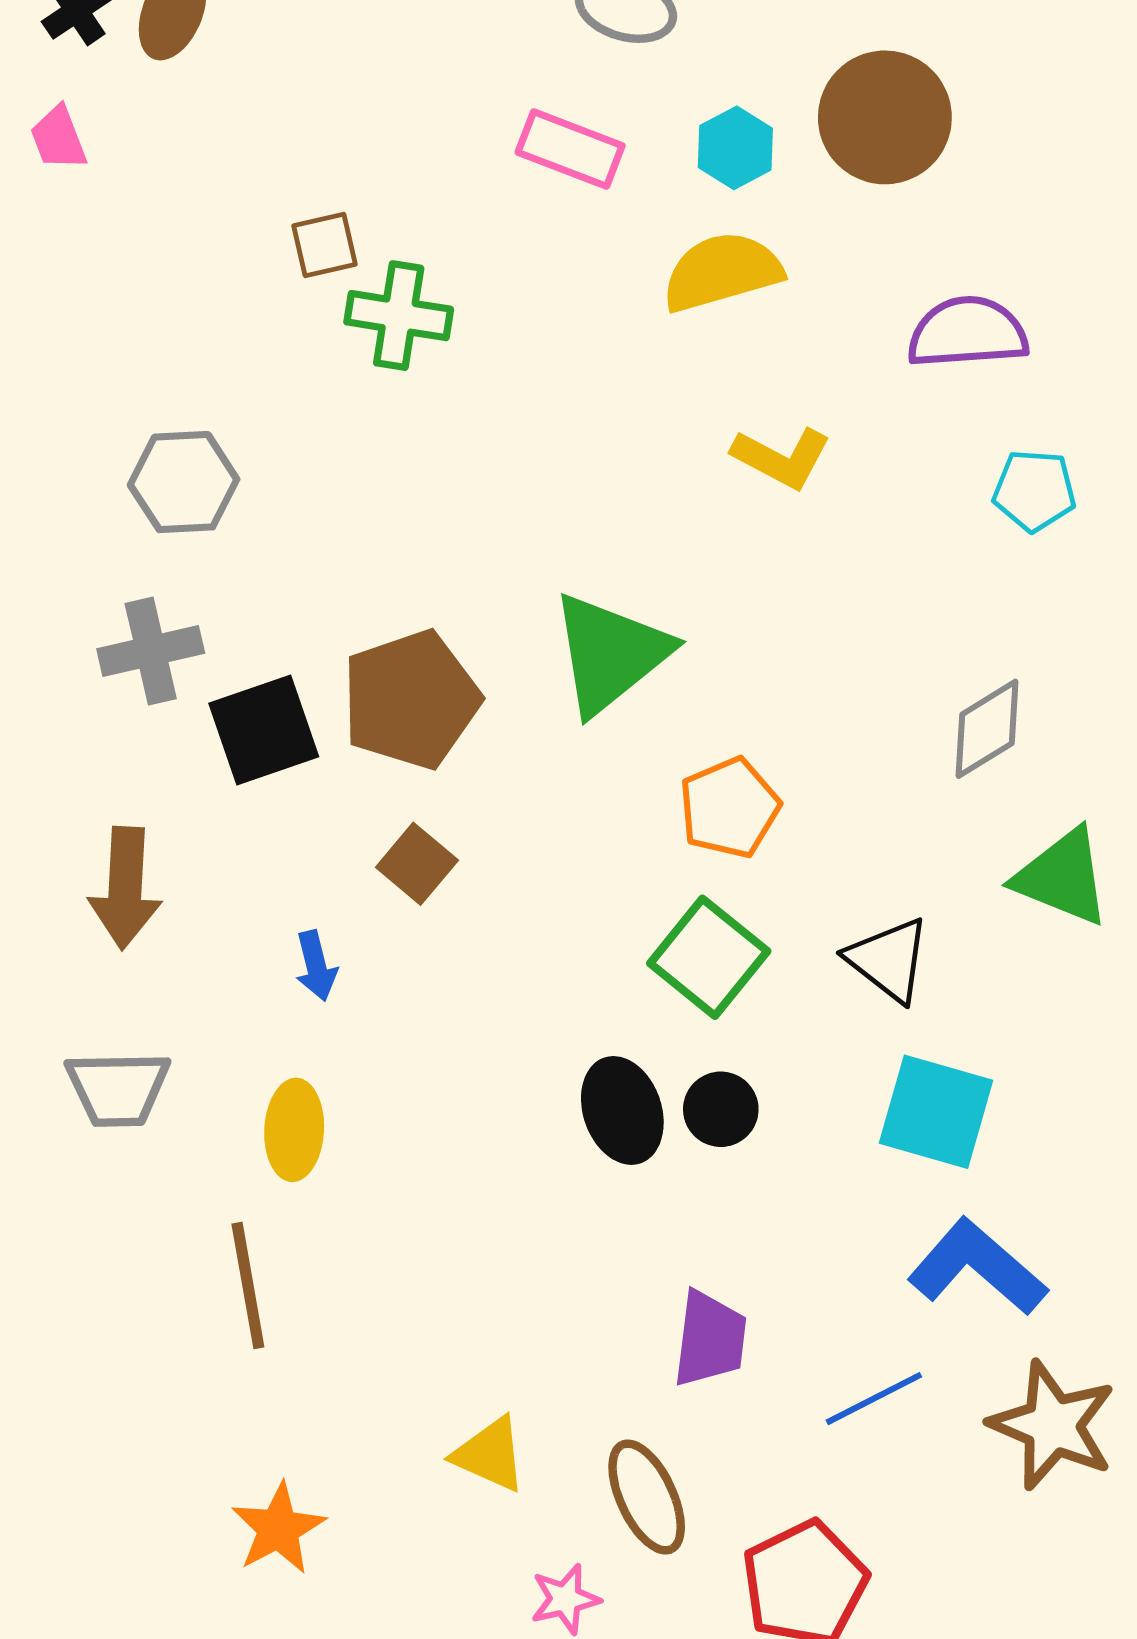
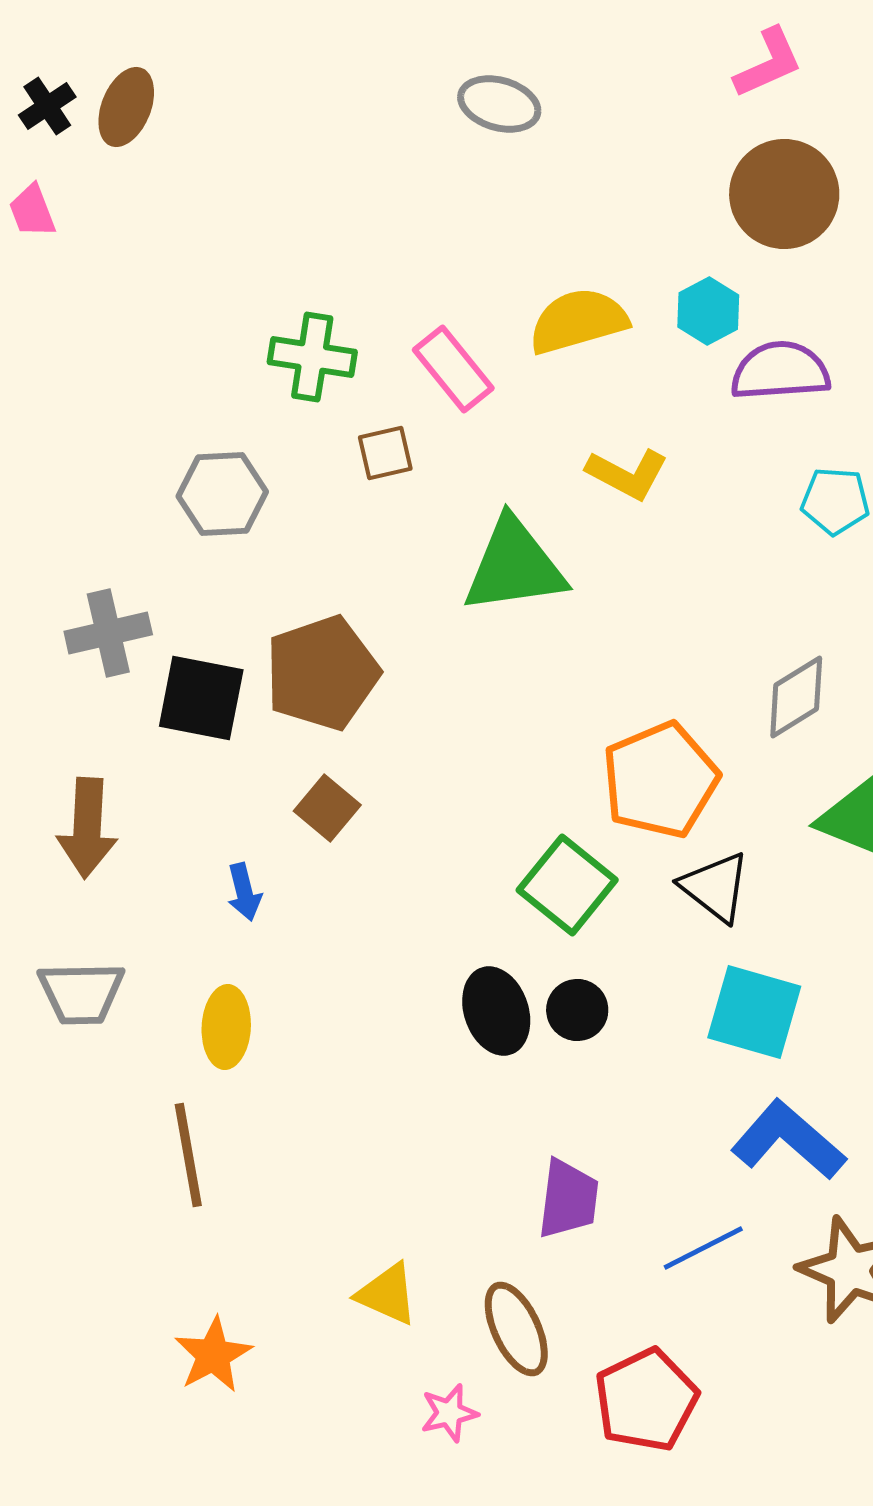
brown circle: (885, 117) -> (784, 194), moved
cyan hexagon: (735, 148) -> (708, 311), moved
pink rectangle: (570, 149) -> (453, 369), moved, turned 30
brown square: (325, 245) -> (385, 453), moved
gray hexagon: (184, 482) -> (222, 494), moved
green triangle: (610, 653) -> (514, 566), moved, turned 31
black square: (264, 730) -> (201, 698), turned 30
orange pentagon: (729, 808) -> (660, 780), moved, size x1.4

